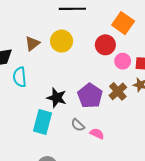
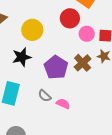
yellow circle: (62, 41) -> (32, 30), moved
black star: (57, 98) -> (22, 57), moved, turned -30

